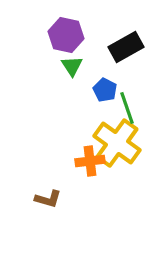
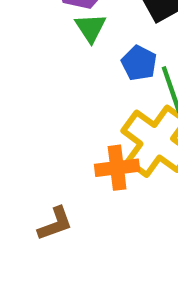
brown L-shape: (48, 199) -> (55, 224), turned -36

